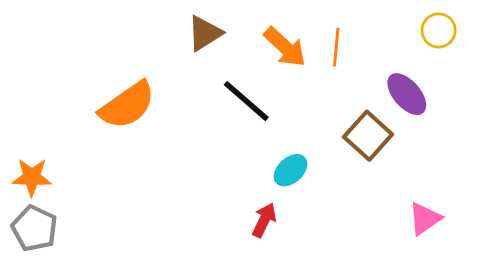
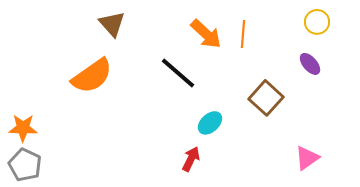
brown triangle: (205, 33) -> (112, 24), moved, turned -40
purple ellipse: (407, 94) -> (310, 64), moved, size x0.7

